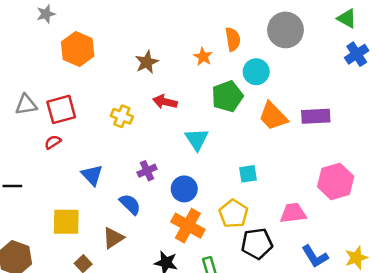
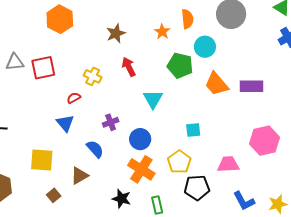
green pentagon: (227, 96) -> (180, 65), turned 30
red arrow: (165, 102) -> (129, 67), turned 48
red semicircle: (53, 142) -> (74, 98), moved

